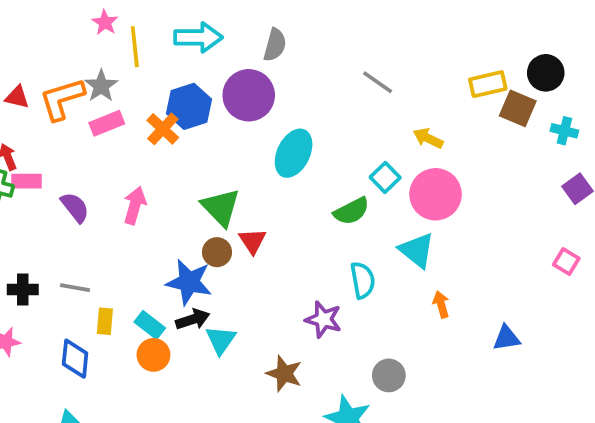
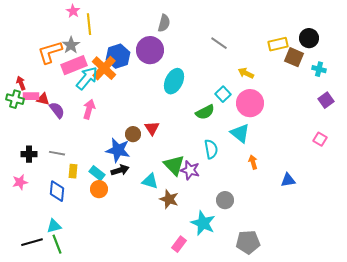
cyan arrow: (198, 37) -> (87, 78), moved, turned -50
red triangle: (17, 97) -> (43, 99), moved
pink rectangle: (107, 123) -> (74, 65), size x1.4
orange cross: (163, 129) -> (104, 68), size x1.4
green triangle: (221, 207) -> (174, 165), moved
cyan triangle: (221, 340) -> (150, 181), moved, turned -48

